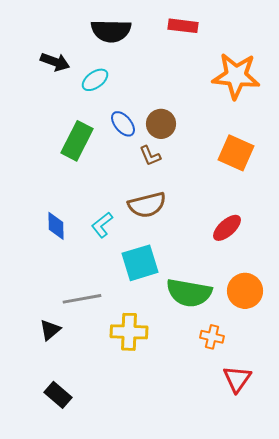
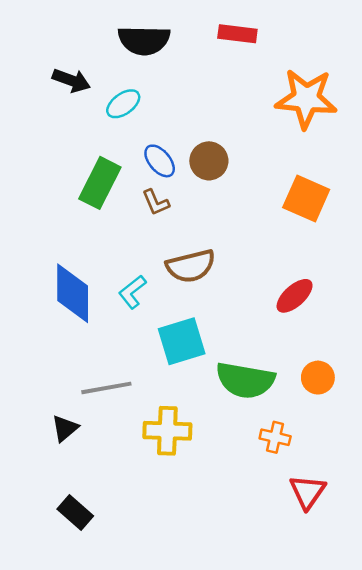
brown L-shape: (150, 156) -> (156, 202), moved
blue diamond: (56, 226) -> (73, 293), size x1.6
orange circle: (245, 291) -> (318, 378), size x0.7

